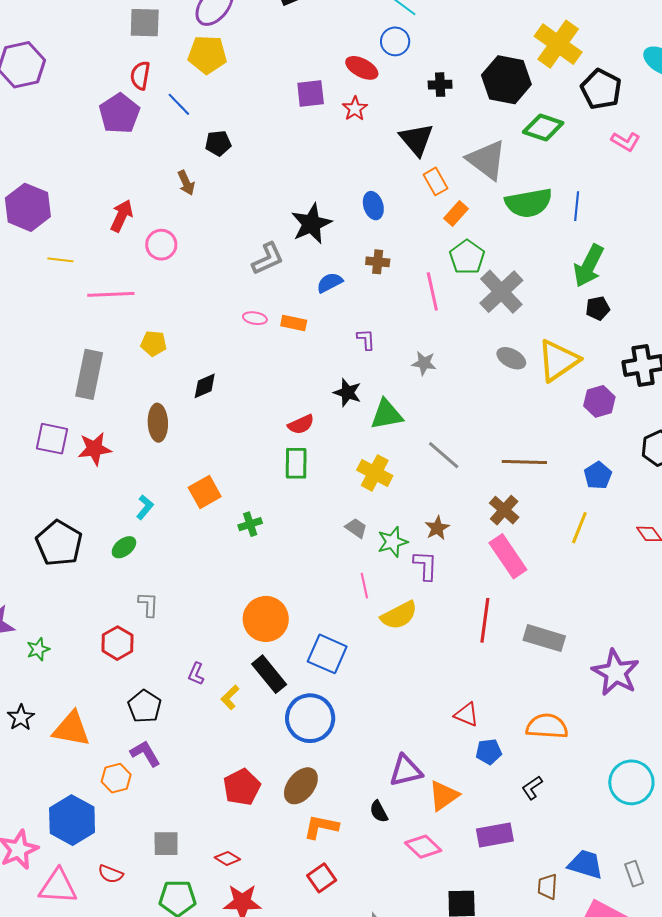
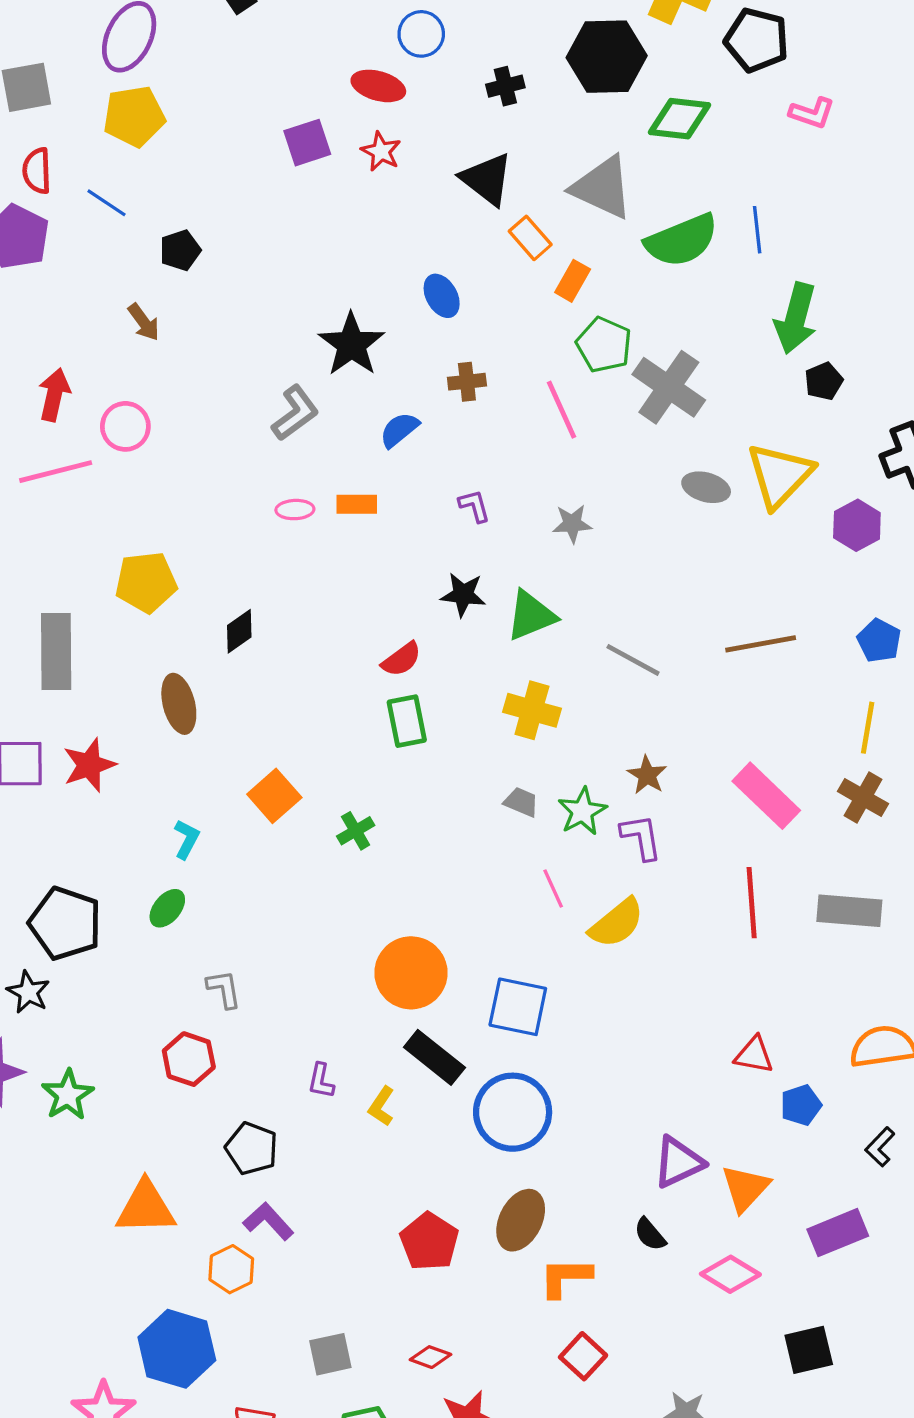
pink line: (111, 294) -> (56, 472), moved
yellow pentagon: (154, 343) -> (146, 582), size x1.5
brown cross: (504, 510) -> (863, 798), moved
green star: (38, 649) -> (68, 1095), size x1.4
black star: (21, 718) -> (28, 992), moved

